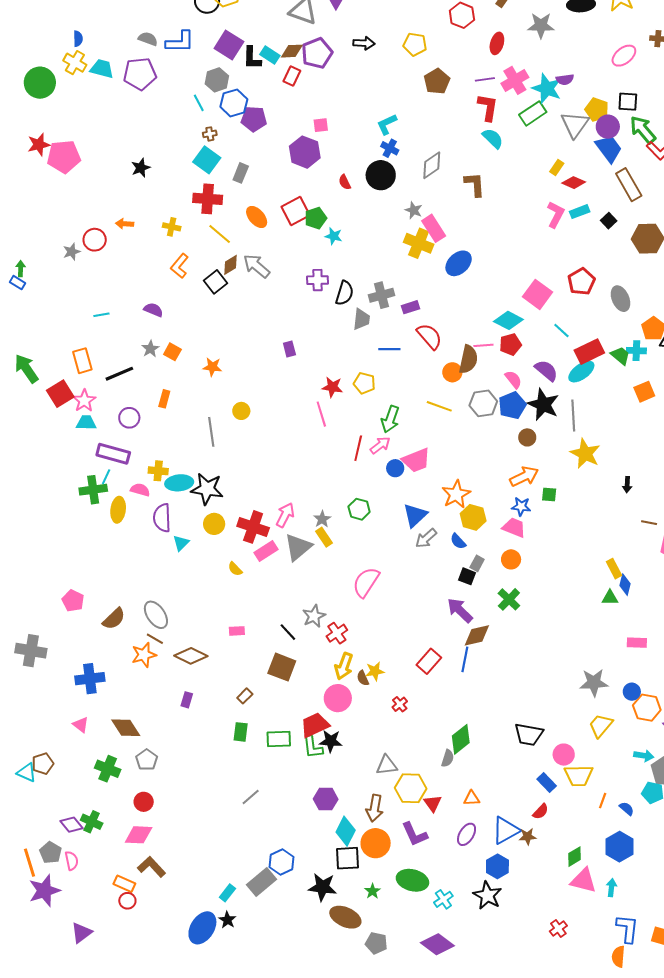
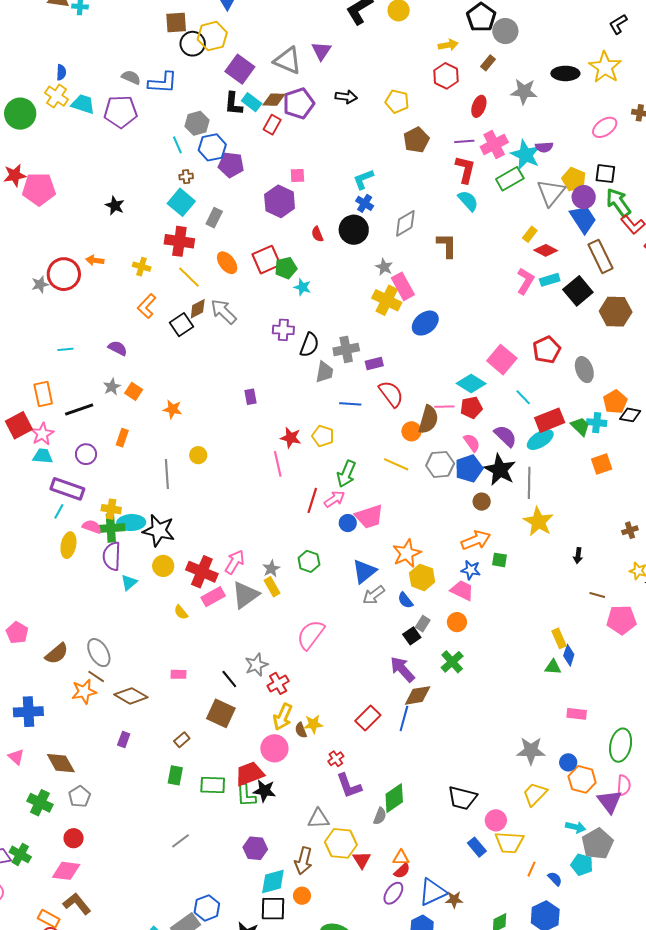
purple square: (229, 45) -> (240, 69), moved
black star: (141, 168) -> (115, 206), turned -30
black square: (609, 221) -> (578, 291), size x1.8
red circle: (95, 240) -> (64, 274), size x1.4
green cross: (93, 490) -> (111, 528), moved
black square: (467, 576) -> (412, 636), turned 30
red semicircle: (541, 811) -> (402, 871), moved
cyan diamond: (346, 831) -> (273, 882), turned 44
purple L-shape: (415, 834) -> (349, 786), moved
orange circle: (376, 843) -> (302, 896), size x0.6

